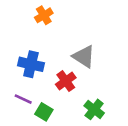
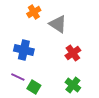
gray triangle: (84, 57) -> (58, 24), moved
red cross: (66, 81) -> (73, 53), moved

